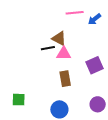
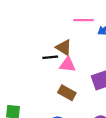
brown rectangle: (65, 79) -> (67, 93), turned -56

